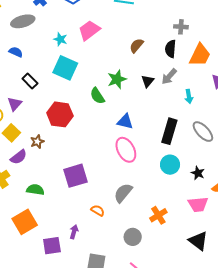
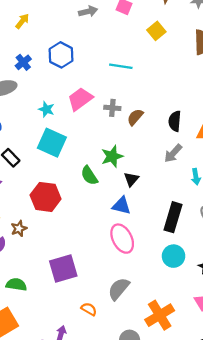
gray cross: (181, 27) -> (112, 108), moved
black triangle: (148, 81) -> (131, 179), moved
orange cross: (158, 215) -> (160, 315), size x1.4

